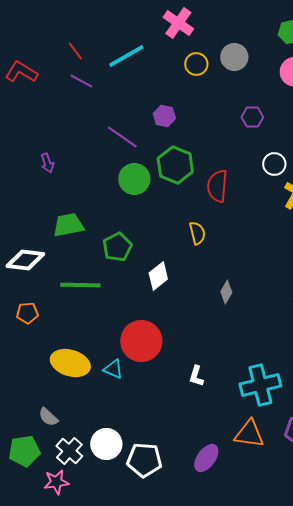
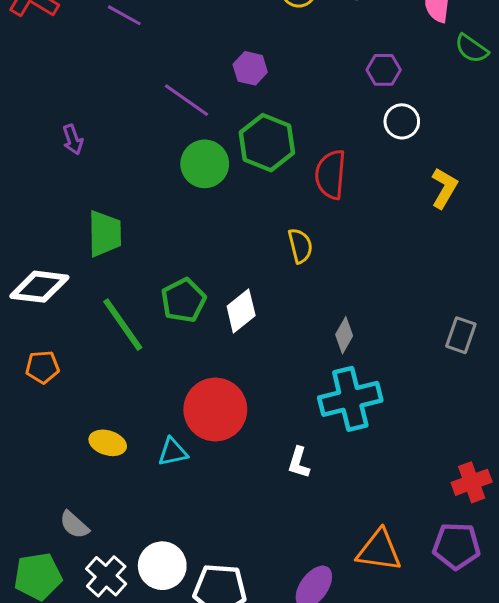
white circle: (274, 164) -> (402, 121), moved
green trapezoid: (68, 225) -> (105, 234), turned 100
green pentagon: (117, 247) -> (183, 300), moved
green line: (80, 285) -> (123, 325), turned 54
yellow ellipse: (70, 363) -> (108, 443), size x0.6
cyan triangle: (113, 369) -> (173, 452), turned -35
cyan cross: (260, 385) -> (350, 399), moved

